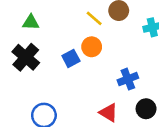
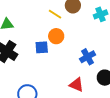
blue square: (71, 58) -> (42, 47), turned 32

